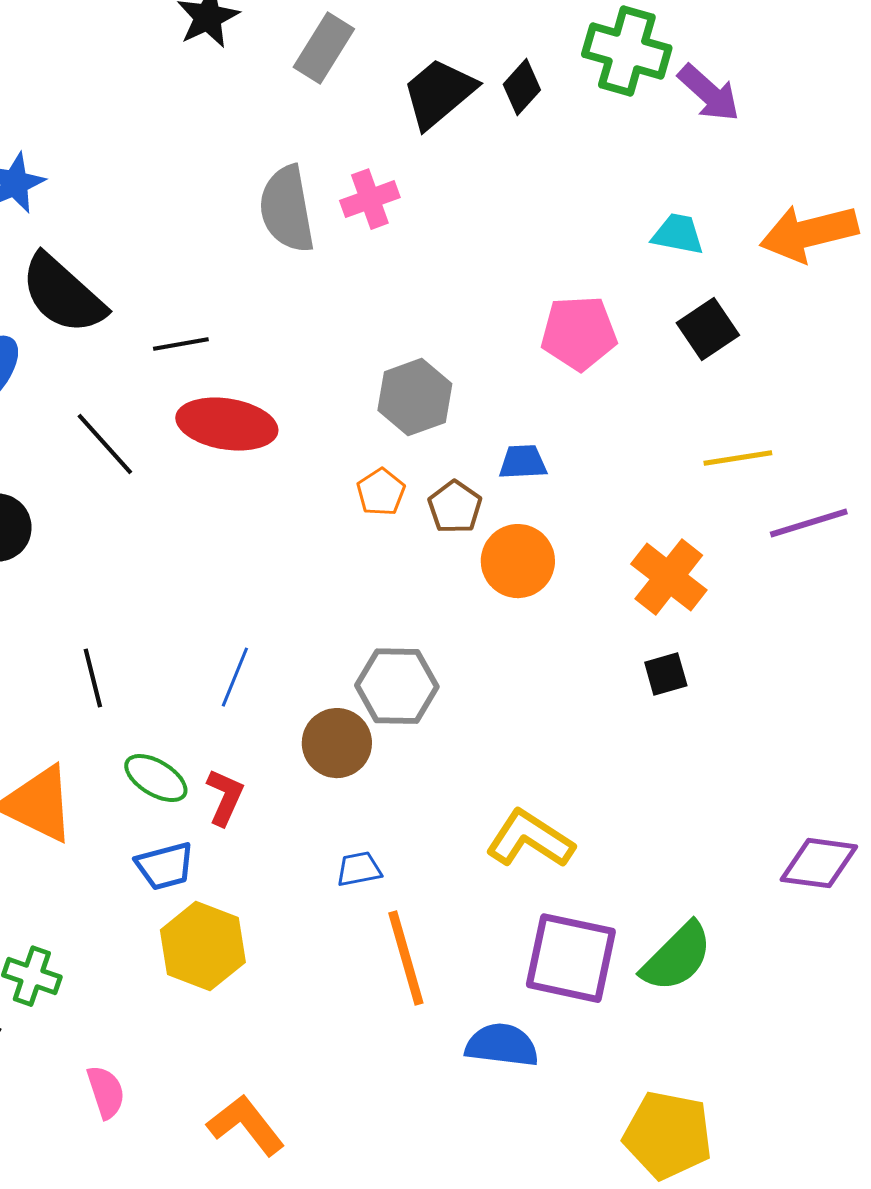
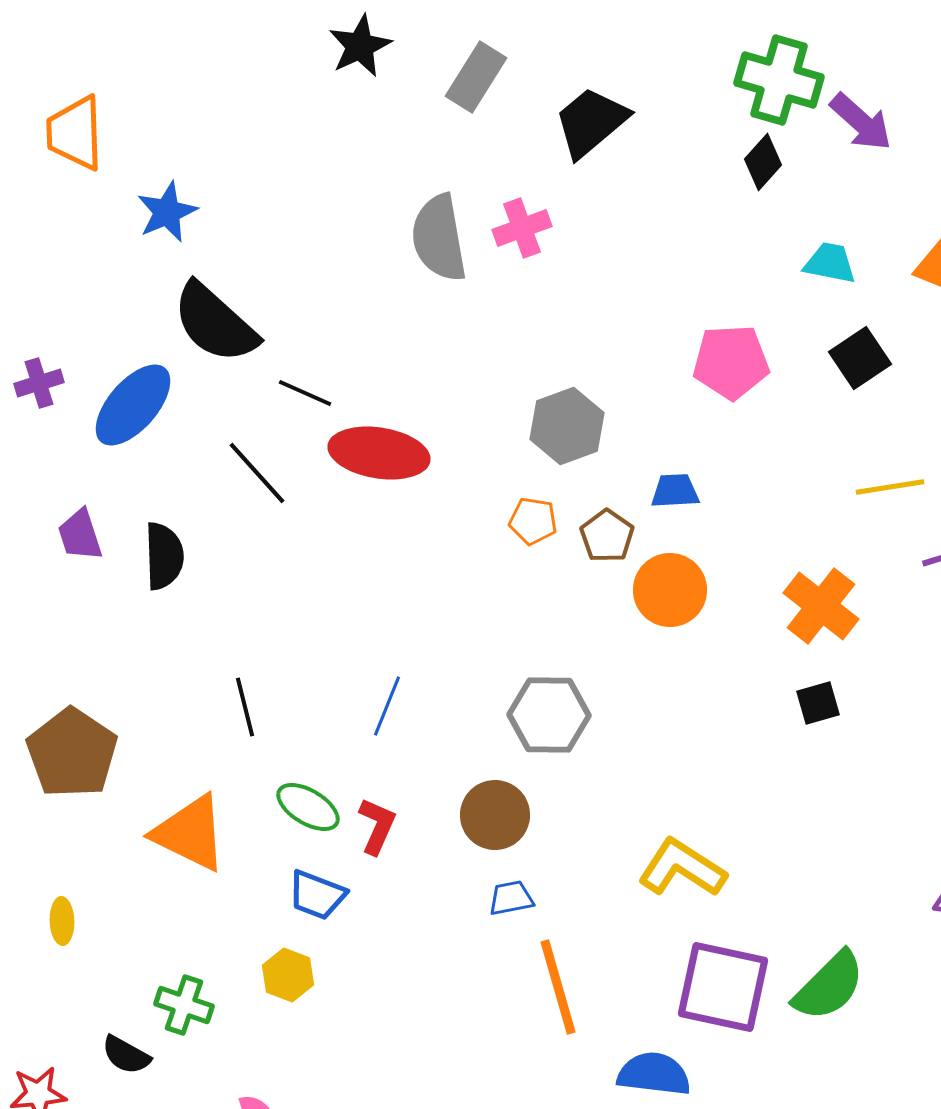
black diamond: (522, 87) -> (763, 162), moved
black line: (181, 344) -> (305, 393), moved, turned 34
orange pentagon: (381, 492) -> (533, 521), turned -30
brown circle: (337, 743) -> (495, 815), moved
blue trapezoid: (165, 866) -> (317, 895), turned 36
yellow hexagon: (203, 946) -> (288, 975), moved, size x0.6

